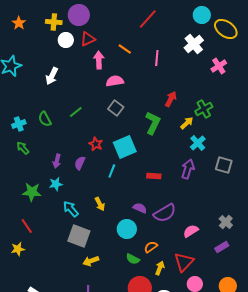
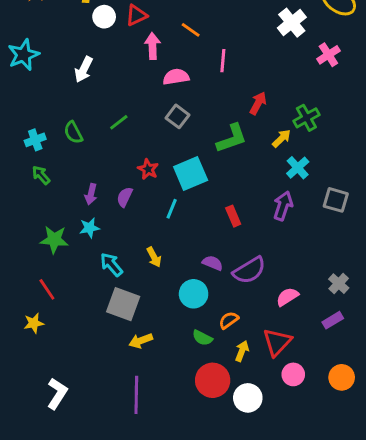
pink line: (157, 58) -> (223, 61), moved
green L-shape: (153, 123) -> (232, 138), turned 45
red rectangle: (154, 176) -> (233, 216), turned 64

